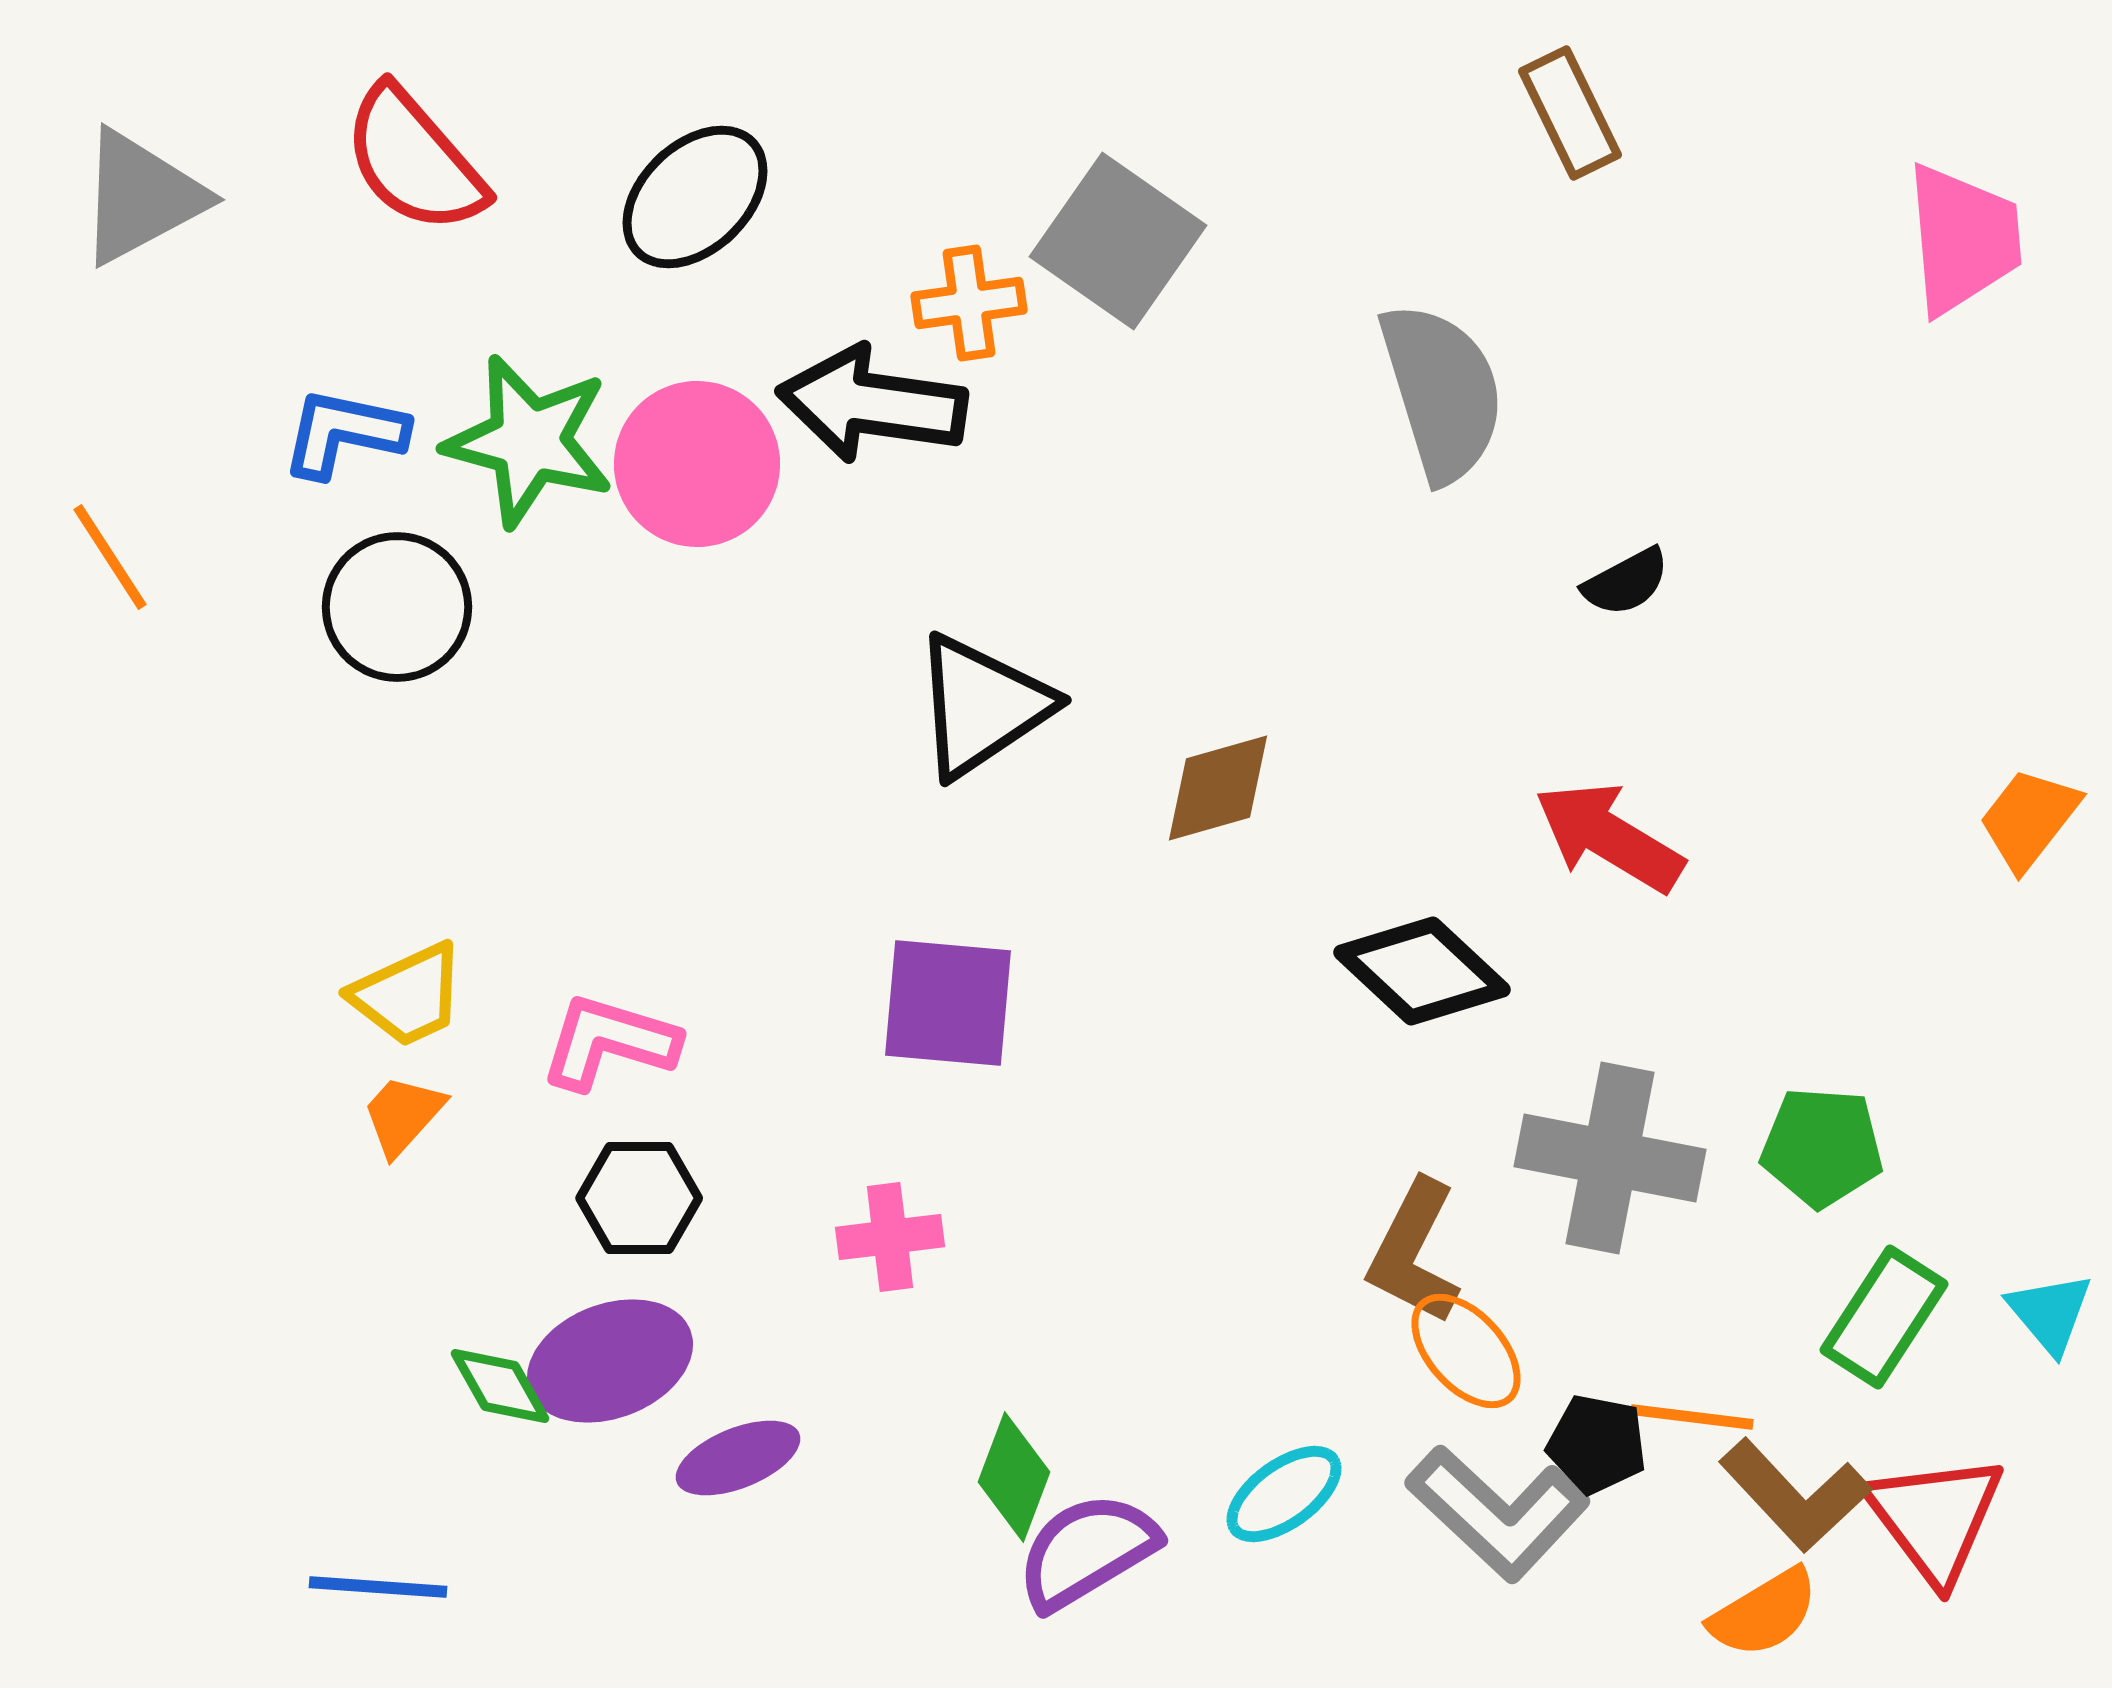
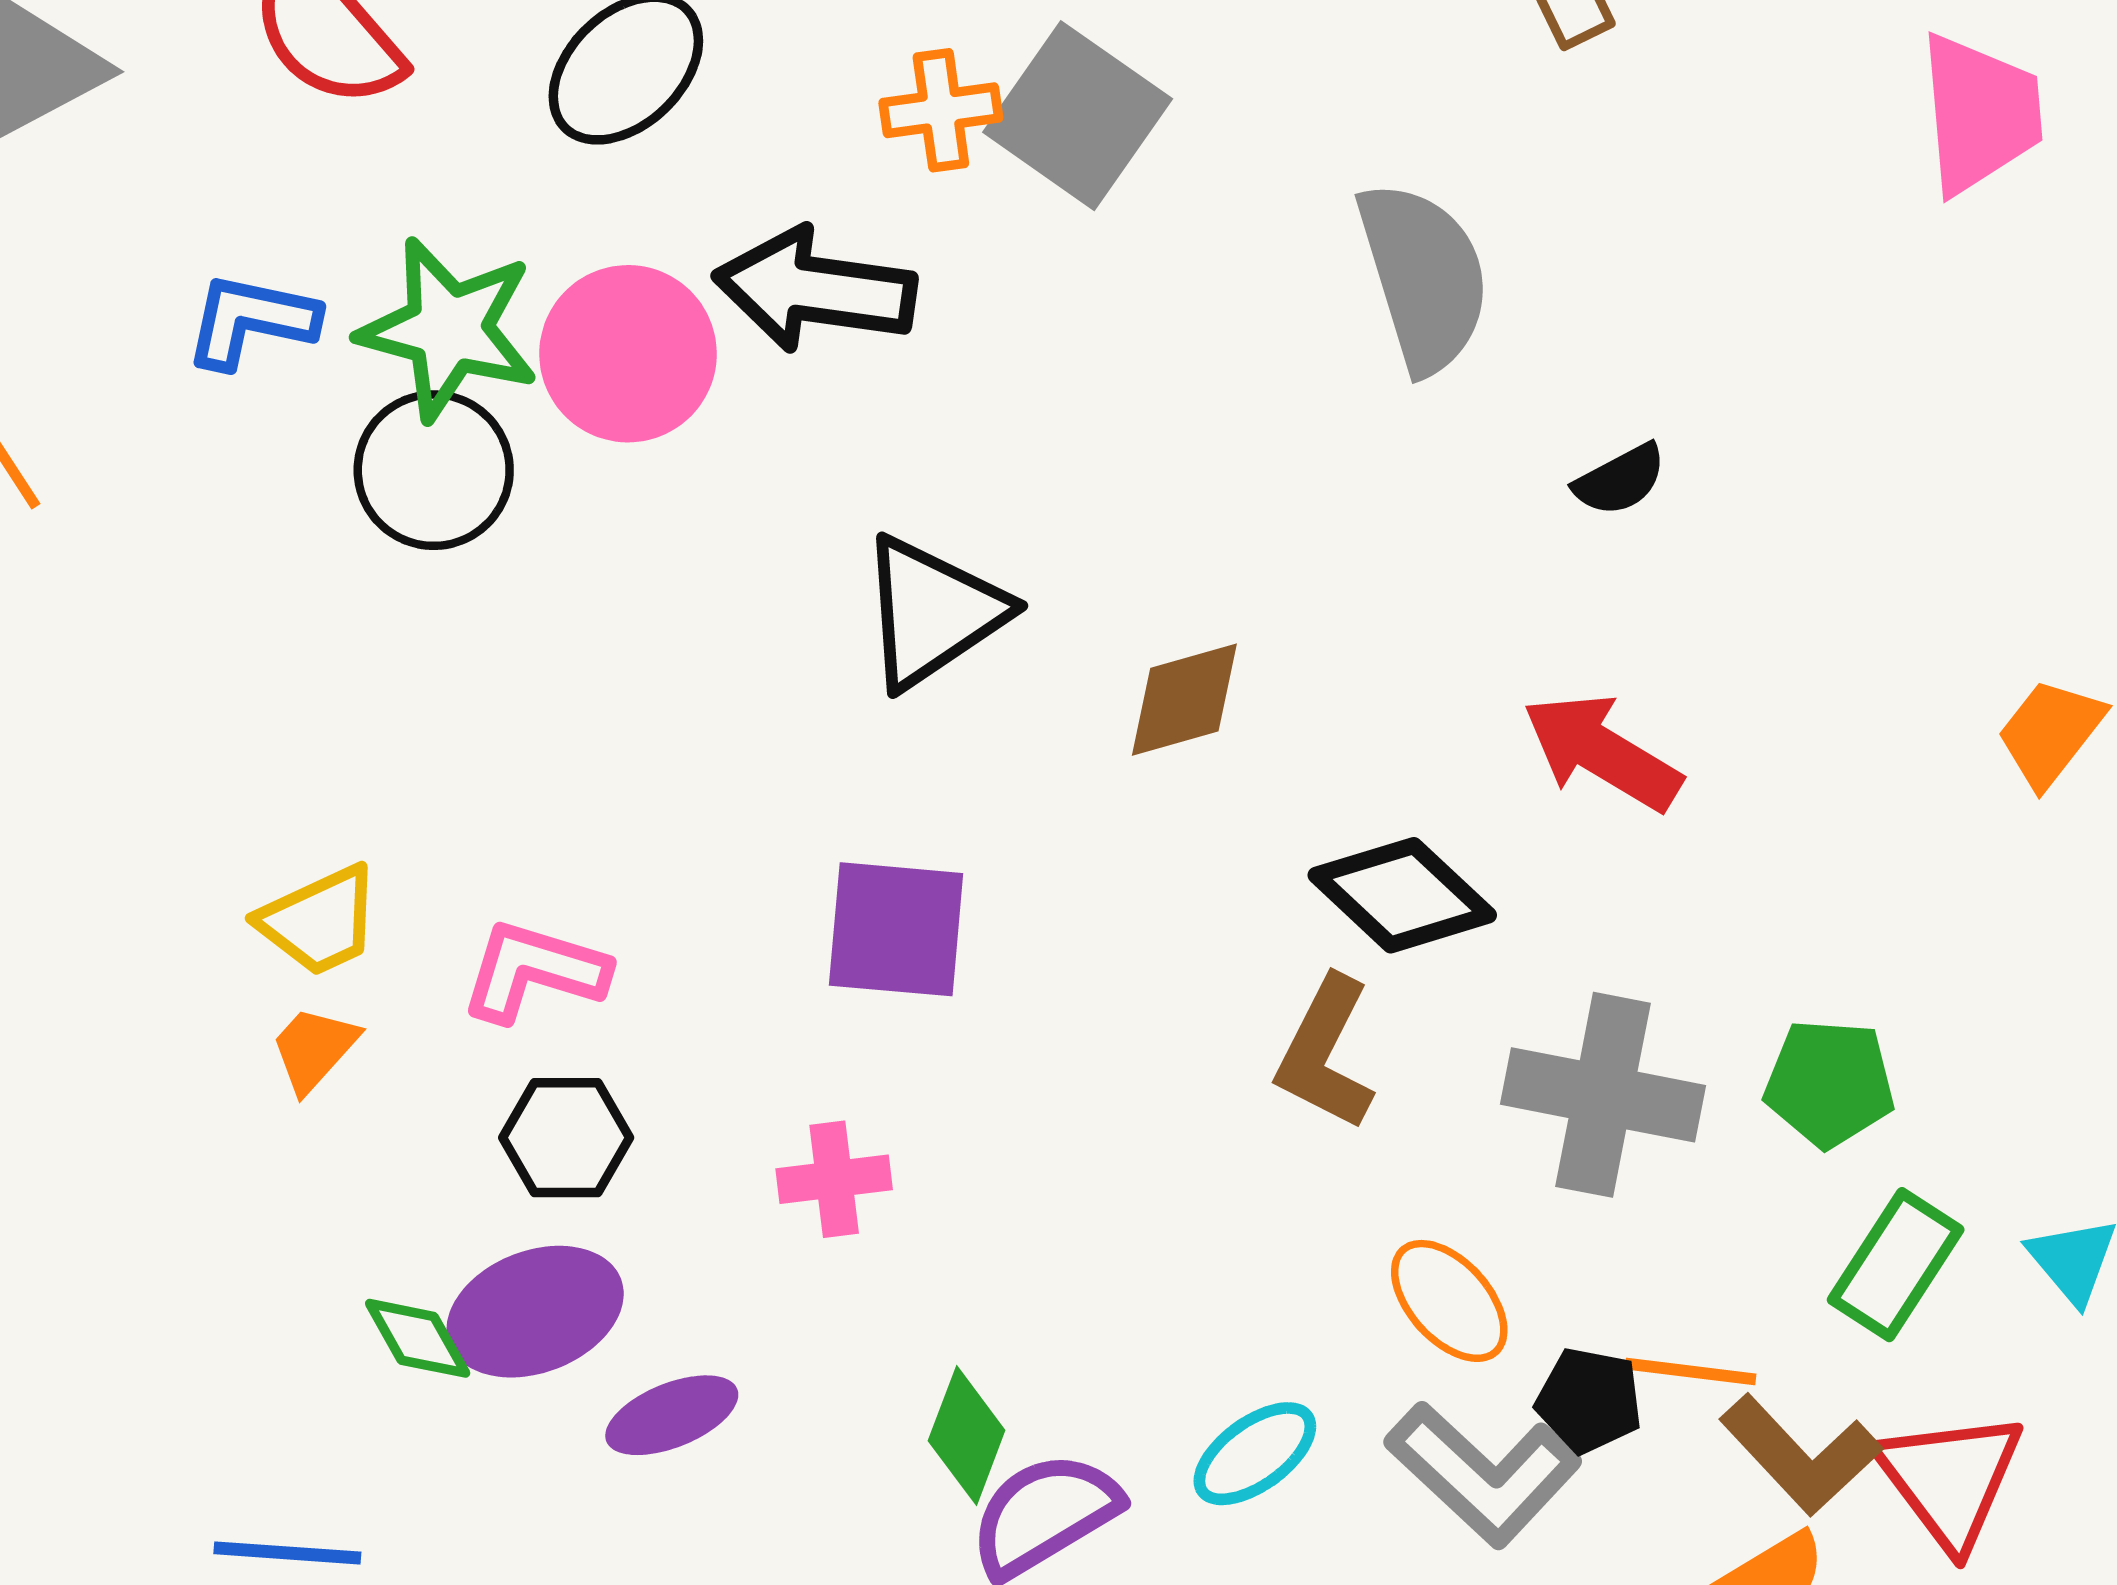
orange cross: (969, 303) -> (941, 110), moved
black circle: (397, 607) -> (434, 470), moved
brown L-shape: (1414, 1252) -> (1325, 1053), moved

